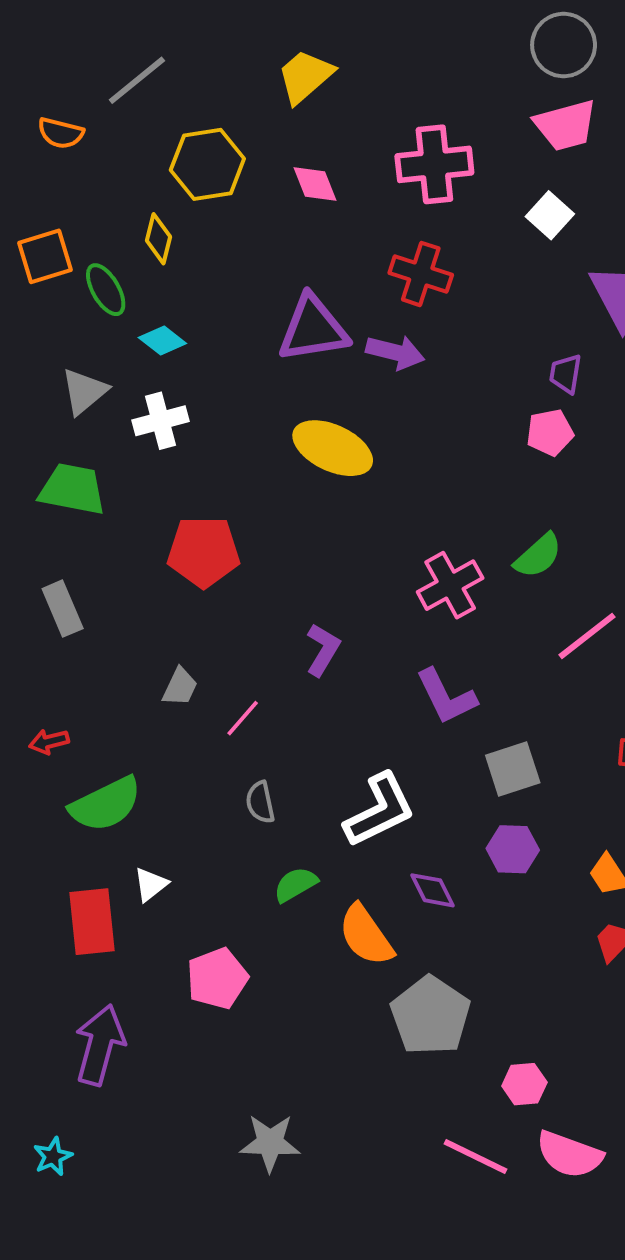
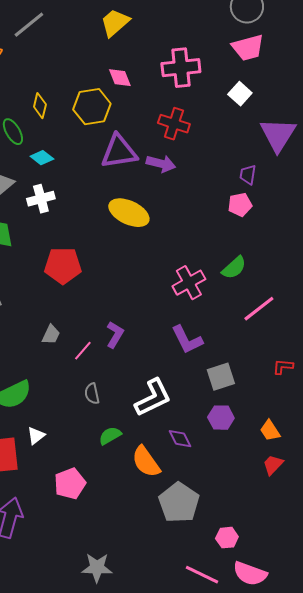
yellow hexagon: (207, 164) -> (92, 107), moved
purple L-shape: (323, 650) -> (115, 335), moved

